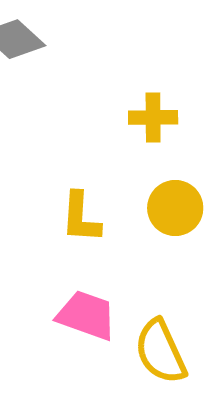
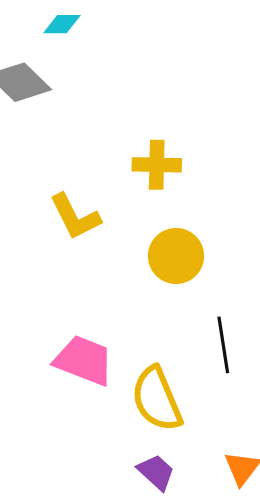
yellow L-shape: (81, 217) -> (75, 217), moved, turned -32

